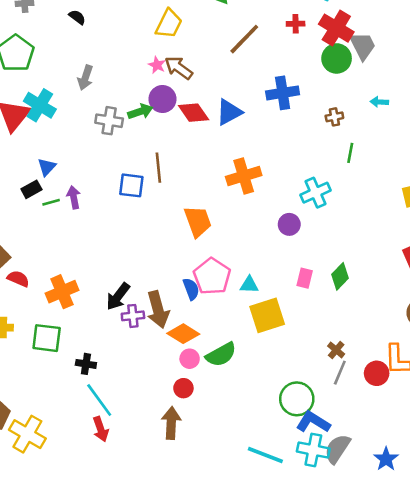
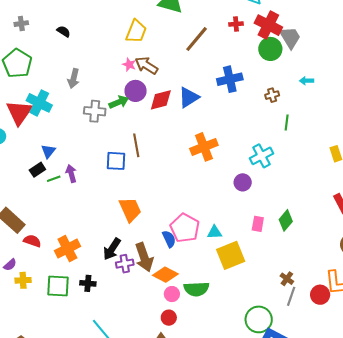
red diamond: (194, 113) -> (161, 100), turned -65
orange trapezoid: (198, 221) -> (130, 210), moved
green semicircle: (221, 355) -> (196, 289), turned 30
black cross: (86, 364) -> (88, 283), moved

